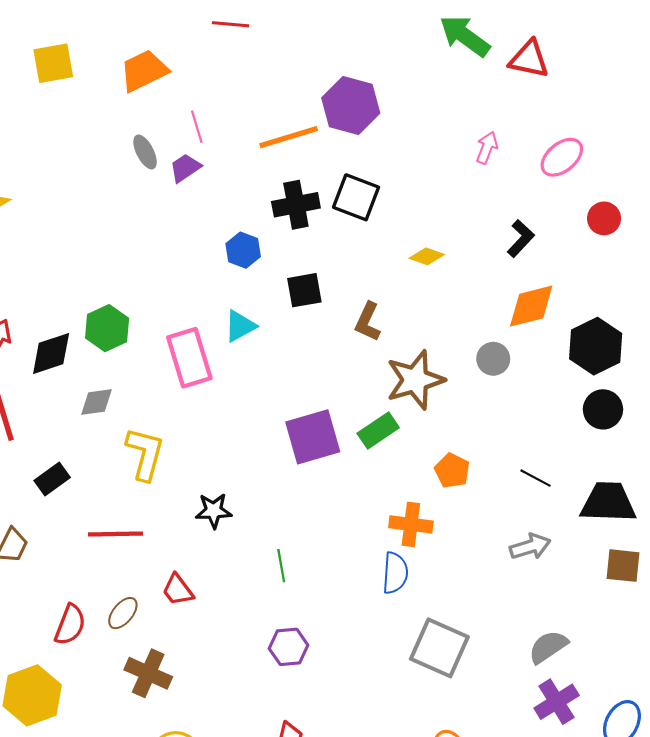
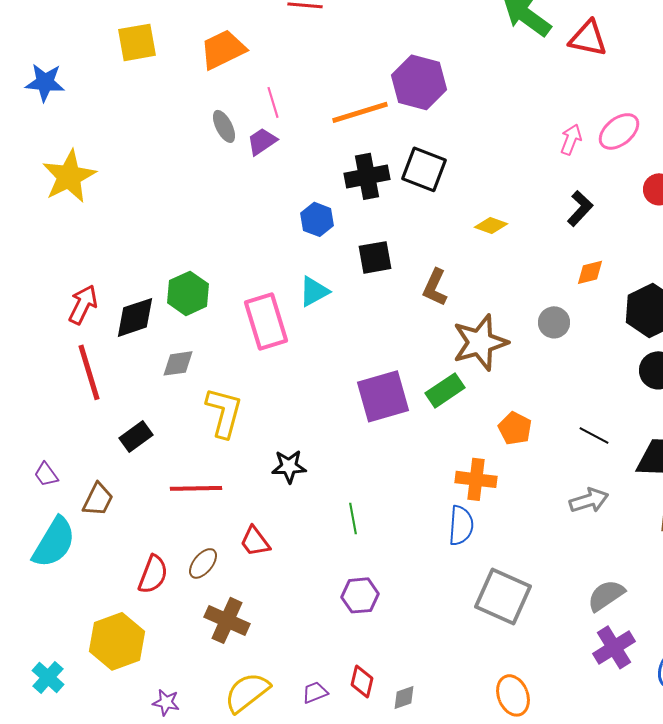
pink arrow: (487, 148) -> (571, 139), moved
orange diamond: (531, 306) -> (590, 272), size x0.6

